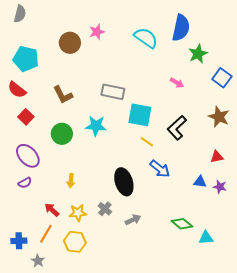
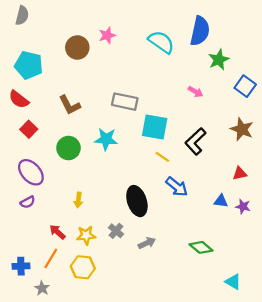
cyan triangle: (206, 238) -> (233, 282), moved, turned 35

